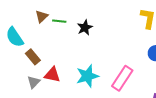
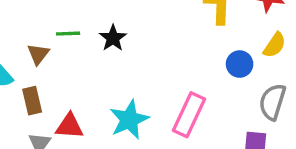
brown triangle: (42, 17) -> (38, 54), moved
brown rectangle: (33, 57) -> (32, 101), turned 35

